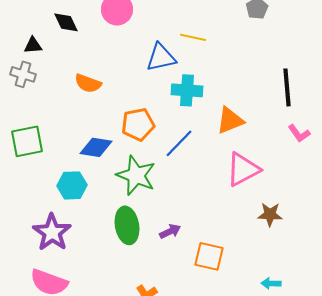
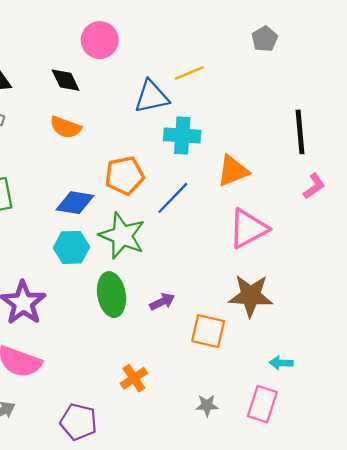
black diamond: (66, 22) -> (66, 80), moved
yellow line: (193, 37) -> (189, 73), turned -35
pink L-shape: (299, 133) -> (314, 186), turned -90
cyan hexagon: (72, 185) -> (71, 247), moved
brown star: (270, 214) -> (251, 296), moved, size x1.5

